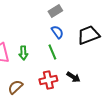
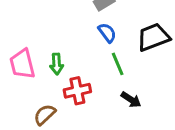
green line: (52, 52) -> (118, 64), moved
red cross: (48, 80) -> (77, 91), moved

